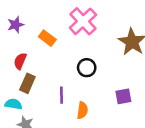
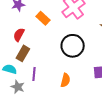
black circle: (87, 68) -> (73, 46), size x1.5
purple line: (61, 95) -> (34, 74), moved

